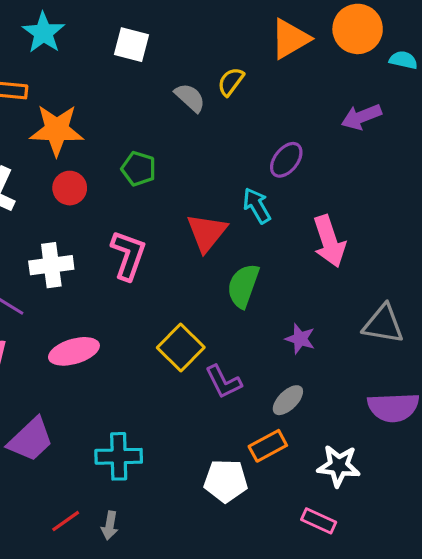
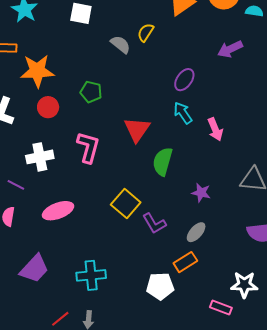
cyan arrow: (257, 206) -> (183, 113), moved
pink arrow: (329, 241) -> (215, 129), size x0.7
white star: (339, 466) -> (244, 285), moved

